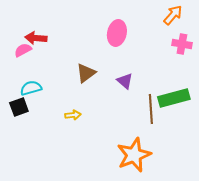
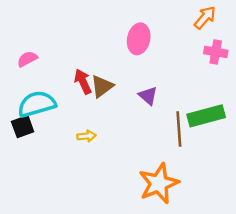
red arrow: (36, 38) -> (83, 82), moved, turned 60
cyan semicircle: (31, 88) -> (37, 104), size x1.5

